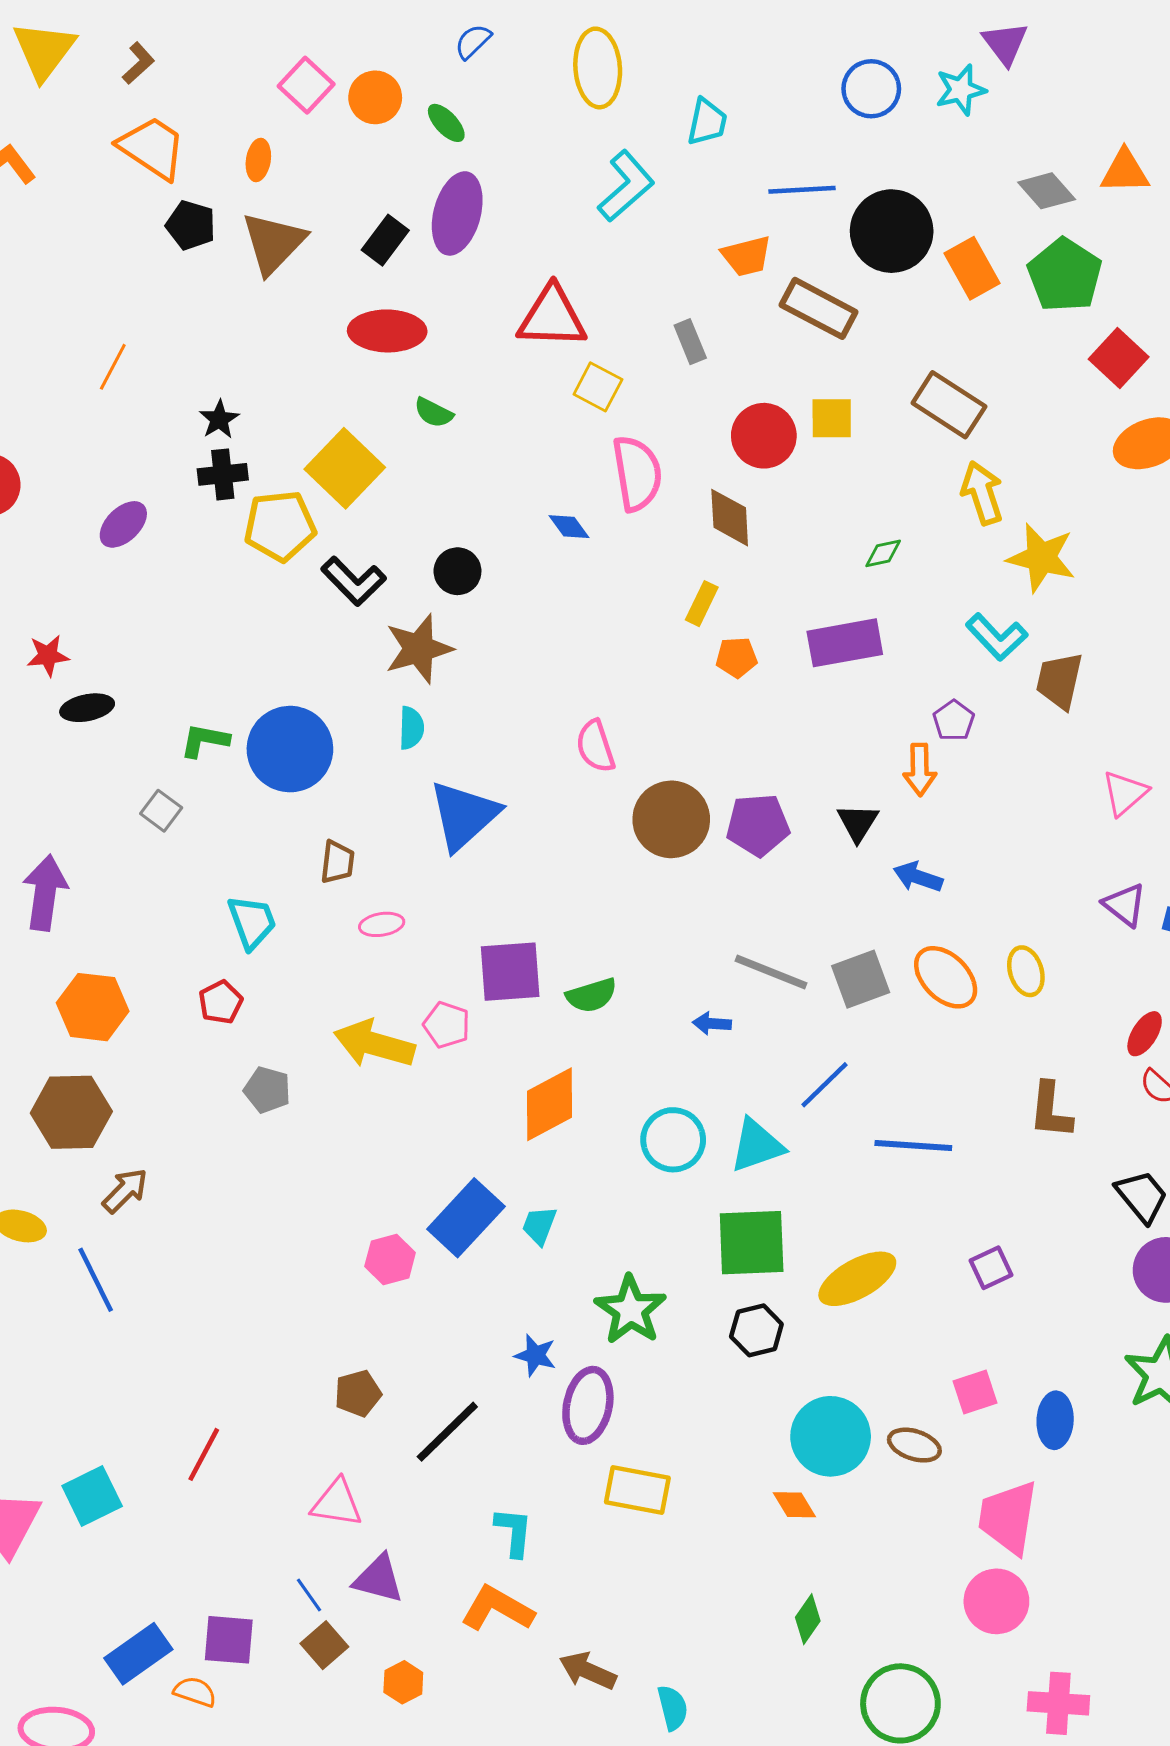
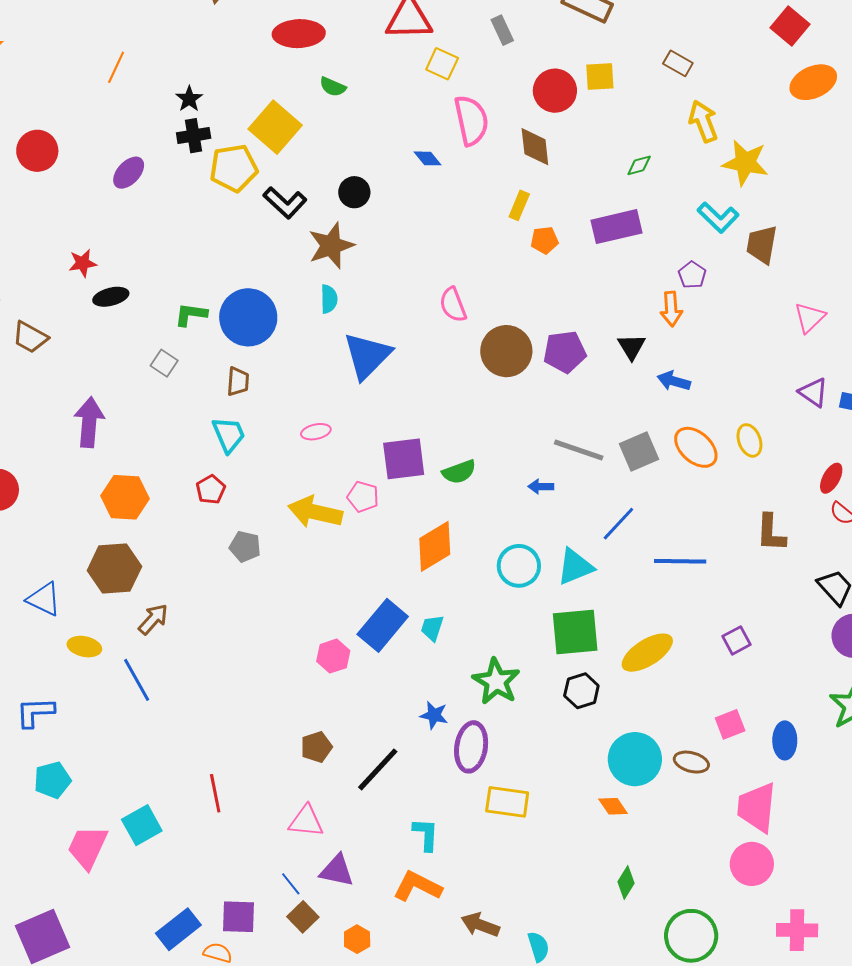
brown rectangle: (949, 405) -> (678, 63), size x0.6
brown trapezoid: (337, 862) -> (238, 382), moved
red line: (204, 1454) -> (215, 793), turned -36

